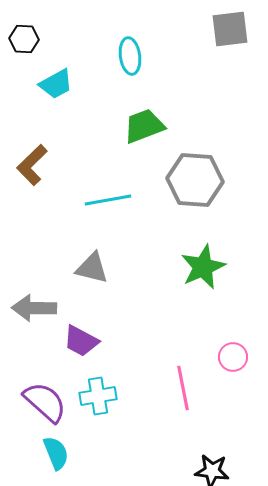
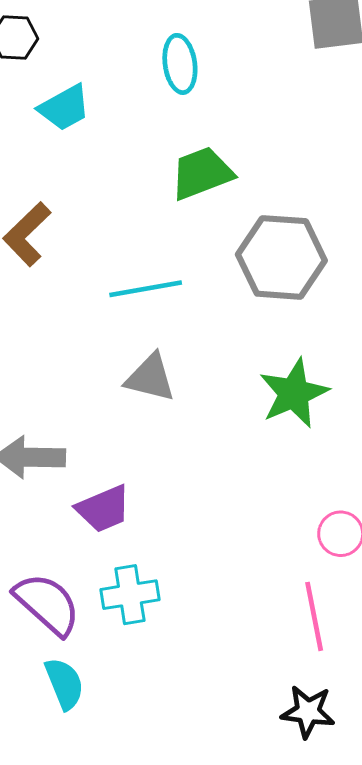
gray triangle: (92, 268) -> (150, 378), moved
purple trapezoid: (81, 341) -> (103, 509), turned -51
pink line: (183, 388) -> (314, 616), moved

